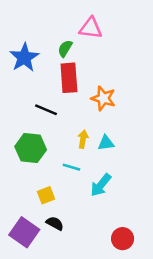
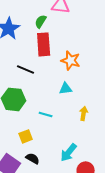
yellow arrow: (83, 139) -> (84, 113), moved
cyan triangle: (106, 143) -> (66, 88), moved
cyan arrow: (101, 185) -> (69, 152), moved

